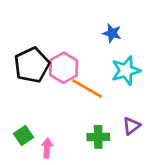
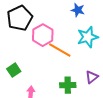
black pentagon: (32, 65) -> (20, 18), moved
green square: (24, 136) -> (14, 70), moved

